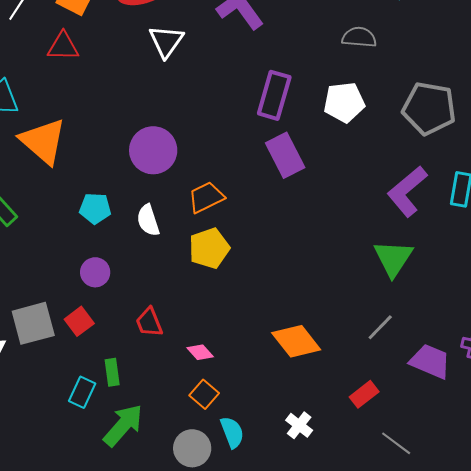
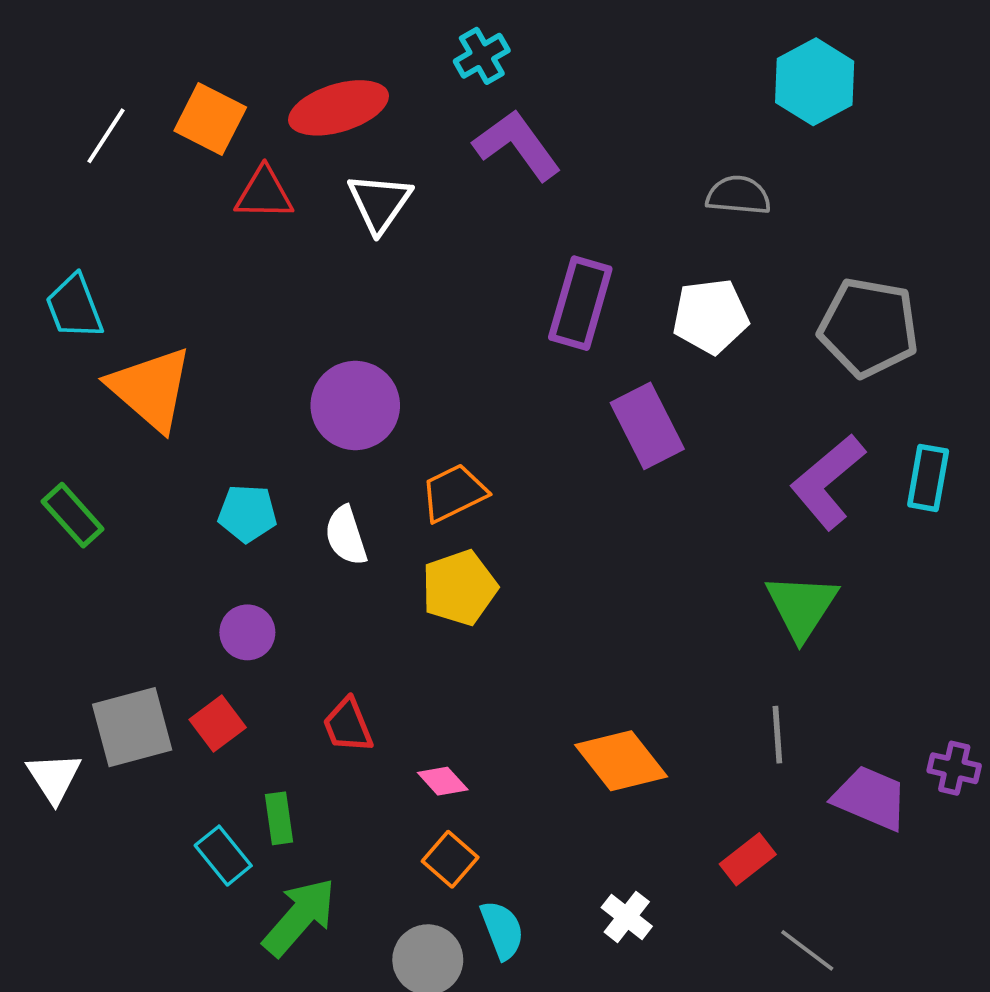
red triangle: (63, 46) -> (264, 193), moved
purple rectangle: (285, 155) -> (647, 426), moved
gray line: (380, 327) -> (777, 735), turned -48
cyan rectangle: (82, 392) -> (223, 856), turned -64

